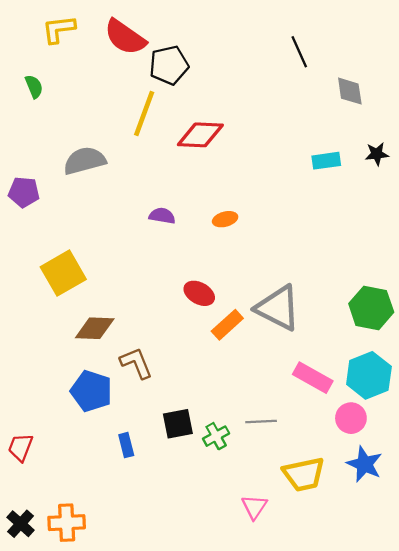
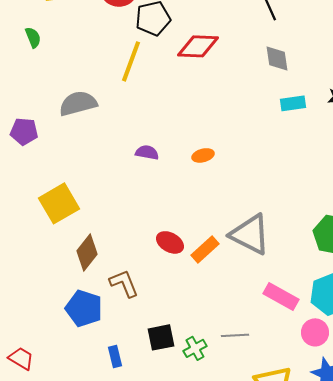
gray diamond: (350, 91) -> (277, 58), moved
red diamond: (200, 135) -> (198, 46), moved
red ellipse: (199, 293) -> (170, 242), moved
brown diamond: (95, 328) -> (87, 252), turned -54
red trapezoid: (21, 447) -> (21, 358), turned 100

